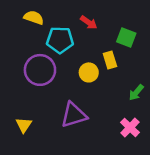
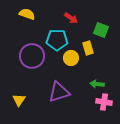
cyan pentagon: (60, 40) -> (57, 40), moved
green arrow: (136, 92) -> (97, 84), moved, turned 56
pink cross: (130, 127) -> (104, 102), turned -35

